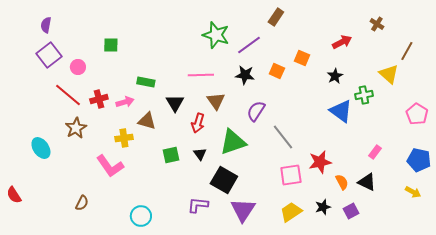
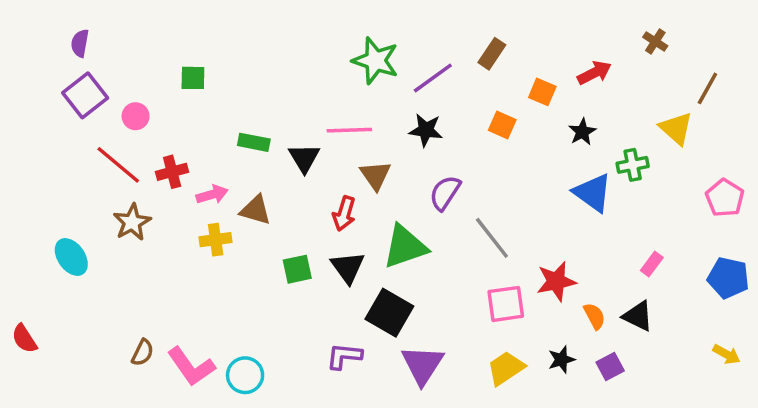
brown rectangle: (276, 17) -> (492, 54), moved
orange square: (302, 58) -> (542, 92), moved
orange square: (277, 71) -> (502, 125), moved
pink arrow: (125, 102) -> (212, 194), moved
black triangle: (175, 103) -> (304, 158), moved
black triangle: (200, 154) -> (348, 267), size x1.5
pink L-shape: (110, 166) -> (191, 367), moved
yellow arrow: (413, 192) -> (727, 354), moved

